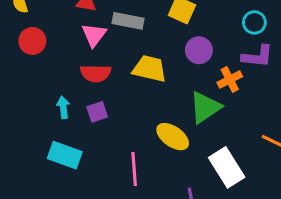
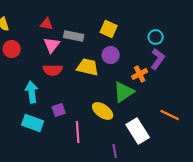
purple circle: (199, 50) -> (111, 55), moved
purple L-shape: (257, 56) -> (158, 59), turned -60
cyan arrow: (63, 107) -> (32, 92), size x1.5
purple square: (97, 112) -> (59, 110), moved

